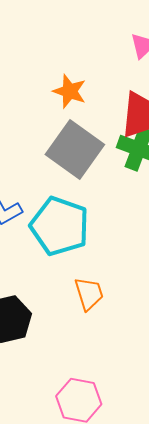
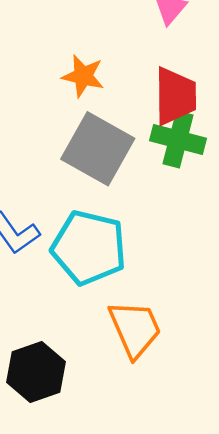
orange trapezoid: (89, 294) -> (135, 329), size x1.4

